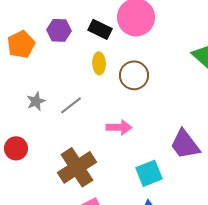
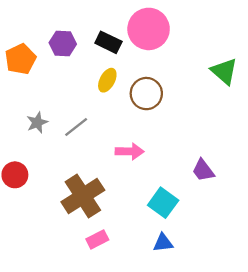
yellow ellipse: (99, 63) -> (107, 80), turned 30
purple trapezoid: (185, 144) -> (203, 170), size x0.7
cyan square: (149, 173) -> (163, 203), turned -32

